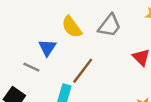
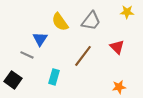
brown line: (83, 71) -> (83, 56), moved

